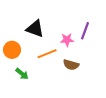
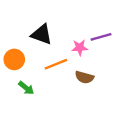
purple line: (85, 31) -> (101, 37), turned 54

